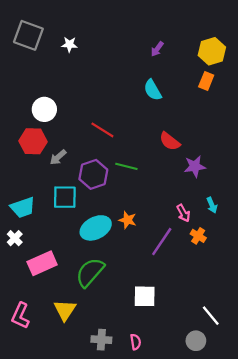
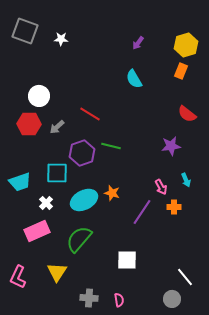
red semicircle: (170, 141) -> (187, 114), moved
gray arrow: (58, 157) -> (57, 127), moved
orange cross: (198, 236) -> (174, 207), turned -32
white cross: (15, 238) -> (46, 203), moved

